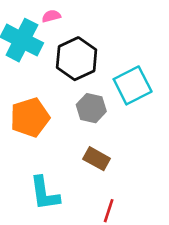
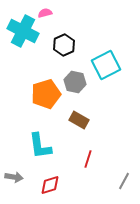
black hexagon: (77, 59) -> (64, 45), size x0.7
orange pentagon: (30, 117) -> (46, 94), moved

